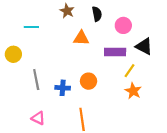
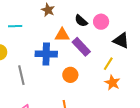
black semicircle: (97, 14) -> (81, 21), moved, turned 144
purple rectangle: (115, 52) -> (81, 47), moved, turned 48
blue cross: (63, 88) -> (46, 54), moved, size x1.5

